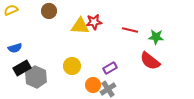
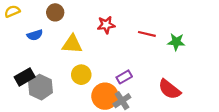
yellow triangle: (80, 26) -> (72, 44), moved
blue semicircle: (15, 48) -> (35, 35), moved
red semicircle: (150, 61) -> (169, 89), moved
orange circle: (93, 85) -> (105, 96), size x1.5

